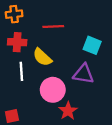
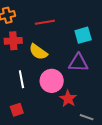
cyan square: (92, 45) -> (83, 35), turned -30
white line: (21, 71) -> (21, 79), moved

